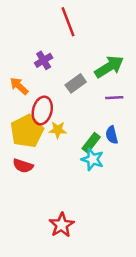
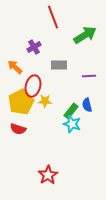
green arrow: (109, 67) -> (85, 35), moved
gray rectangle: (76, 83) -> (59, 65), turned 35

